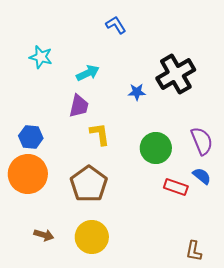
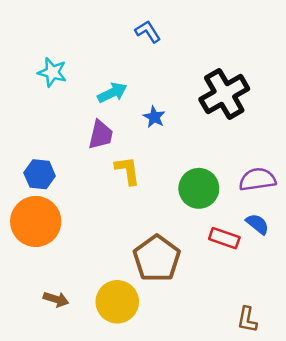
blue star: (137, 92) -> (154, 117), moved, turned 30
purple semicircle: (202, 141) -> (257, 179), turned -76
brown pentagon: (89, 184) -> (157, 258), moved

